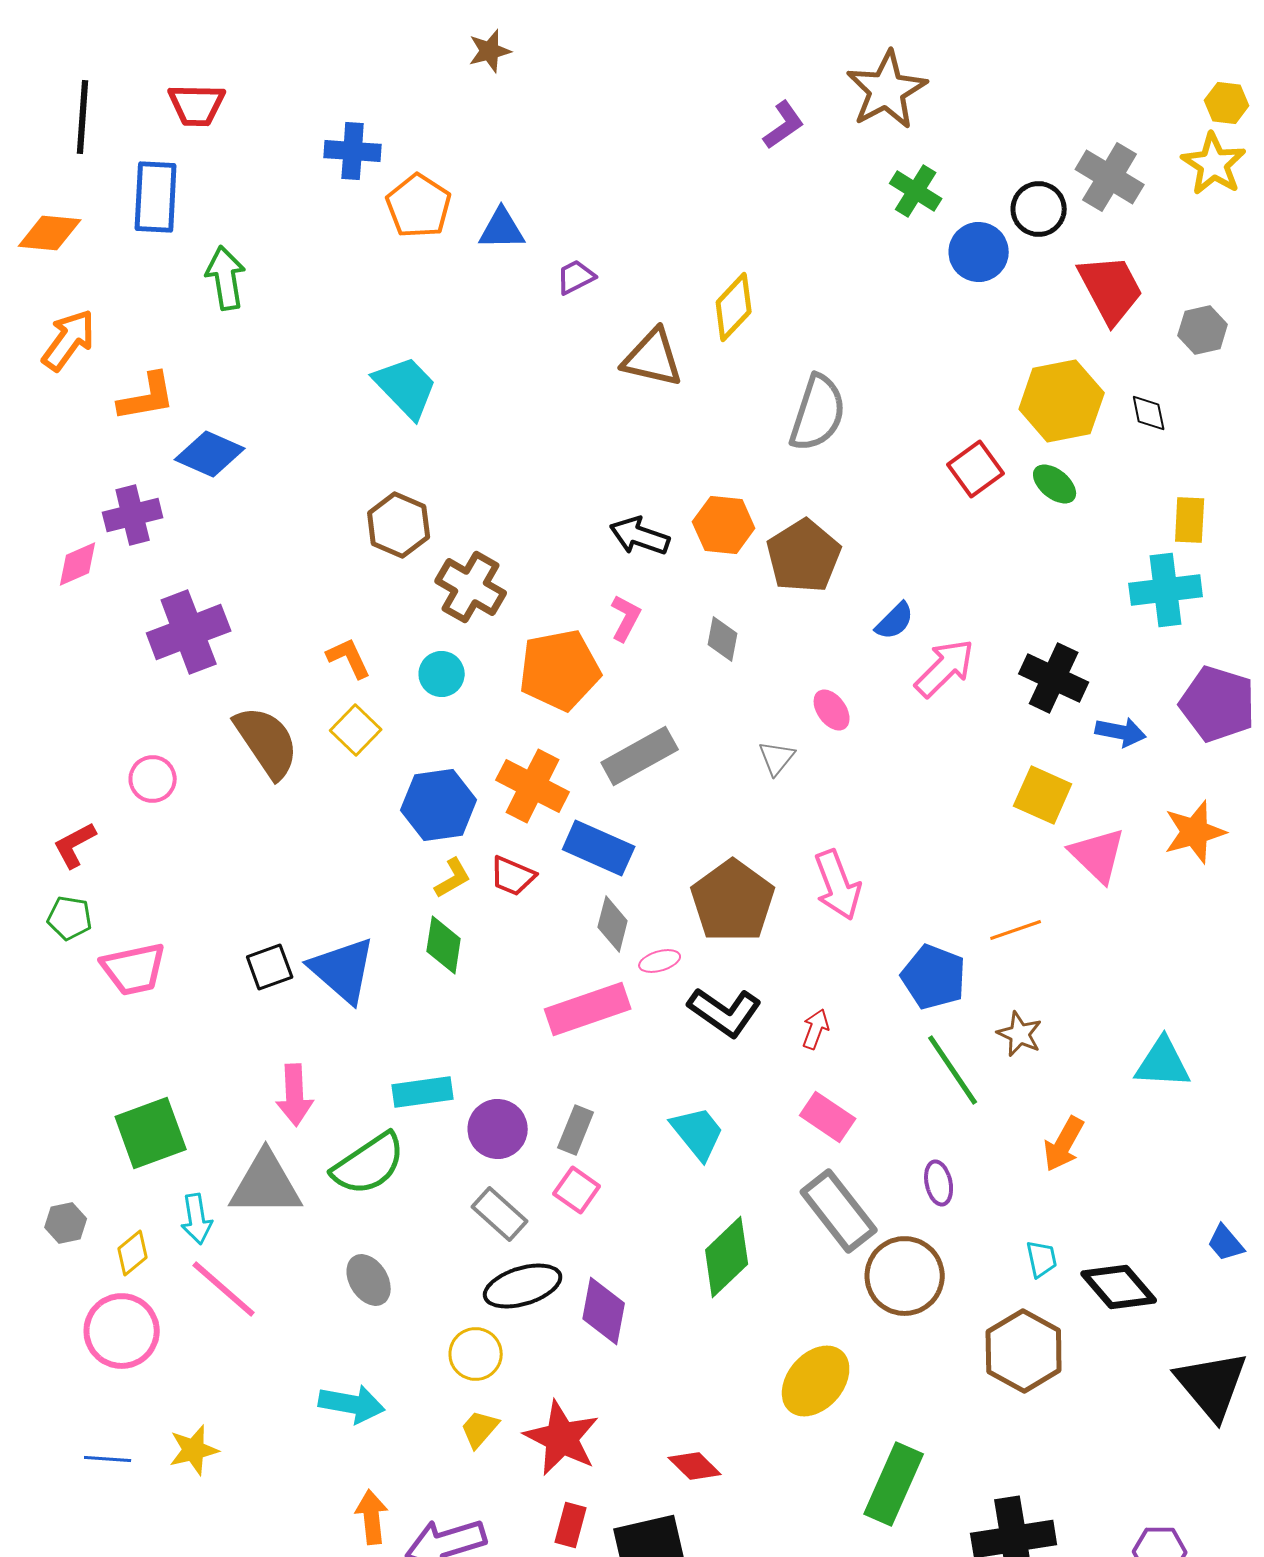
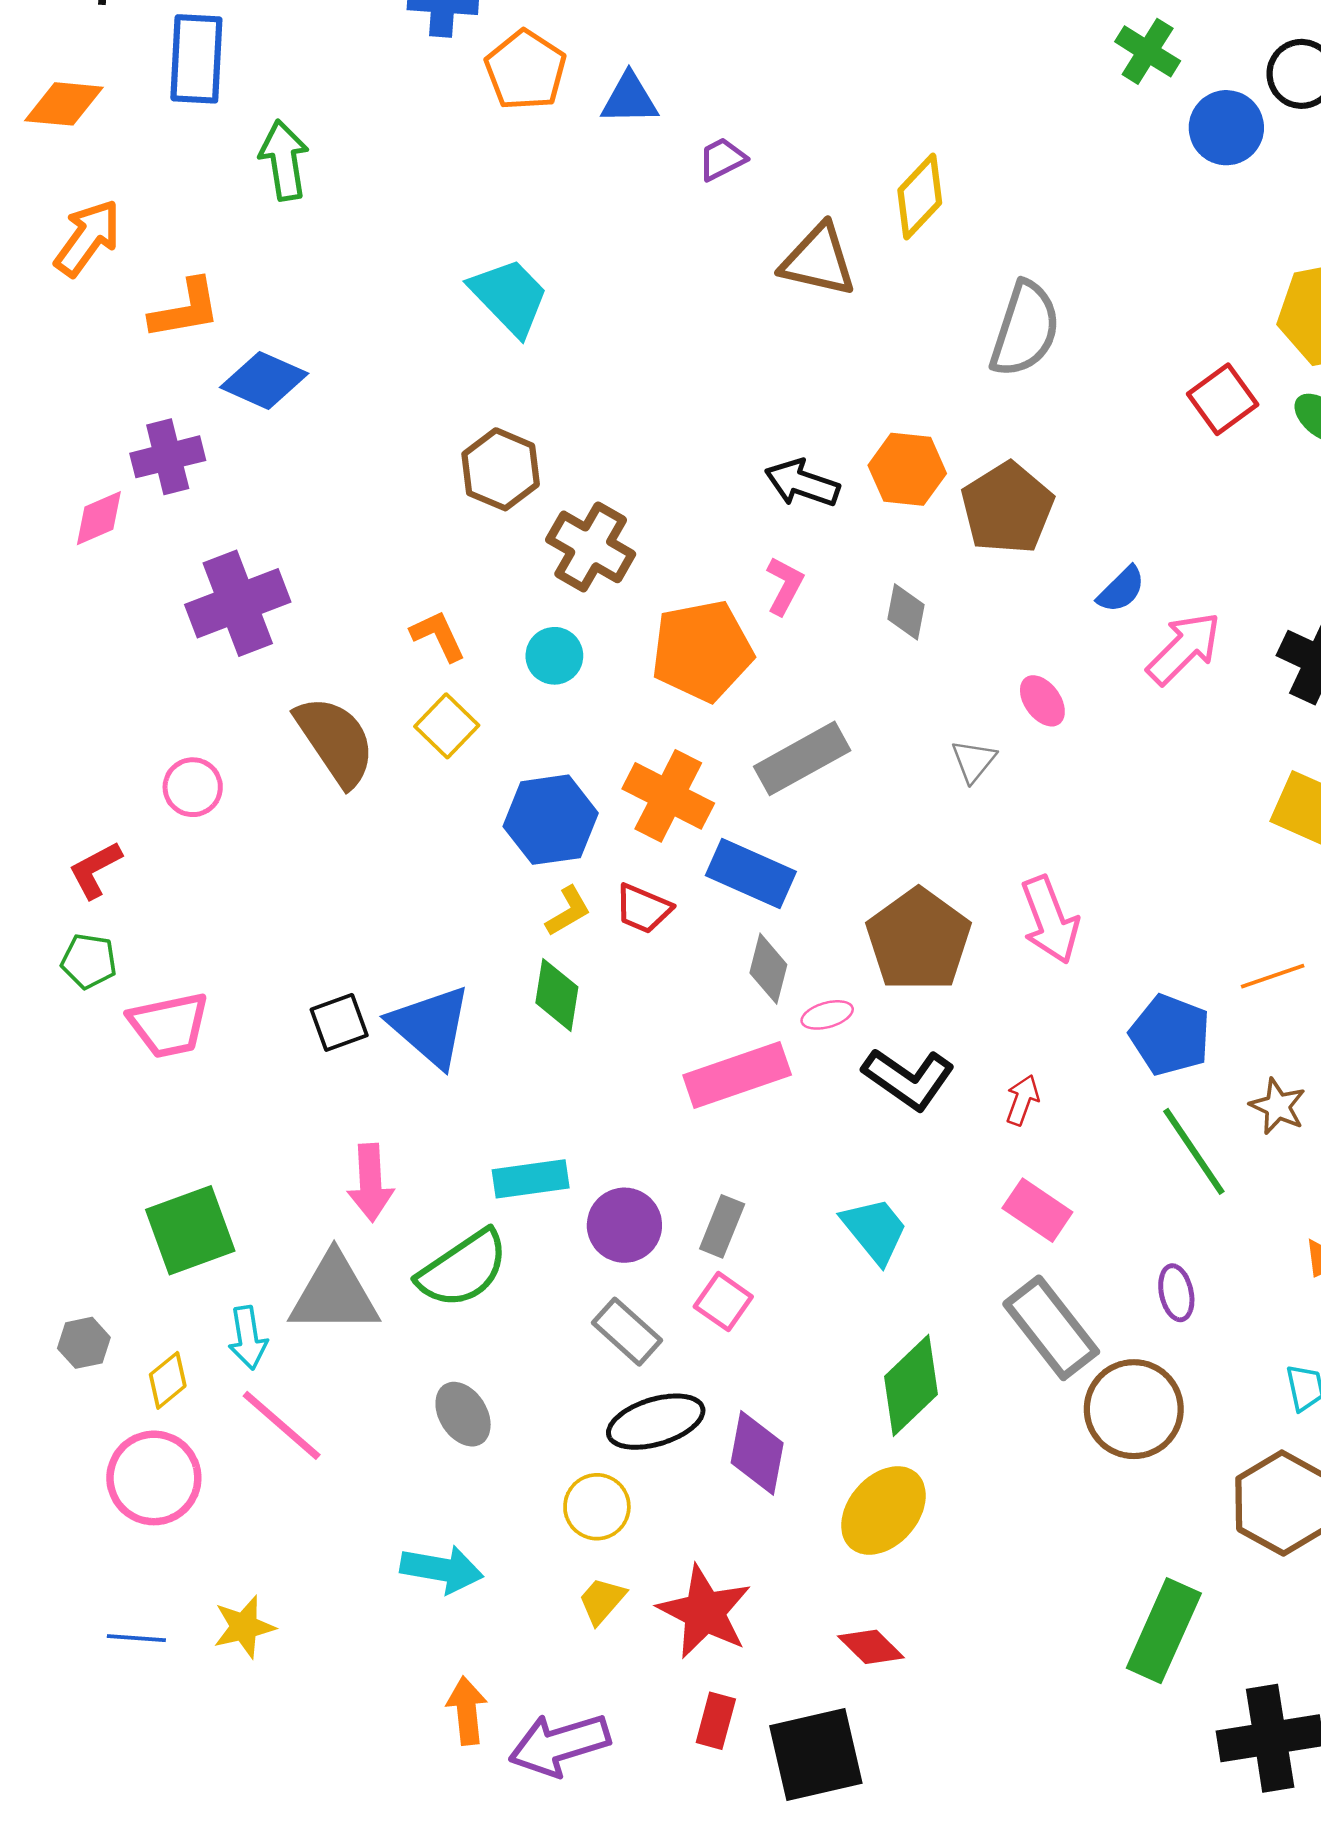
yellow ellipse: (816, 1381) -> (883, 1510), moved
green rectangle: (894, 1484) -> (1164, 1631), moved

